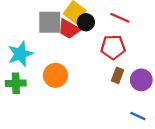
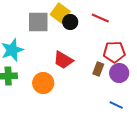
red trapezoid: (69, 29) -> (63, 60), moved
red pentagon: (113, 47) -> (114, 52), moved
orange circle: (55, 75) -> (43, 83), moved

